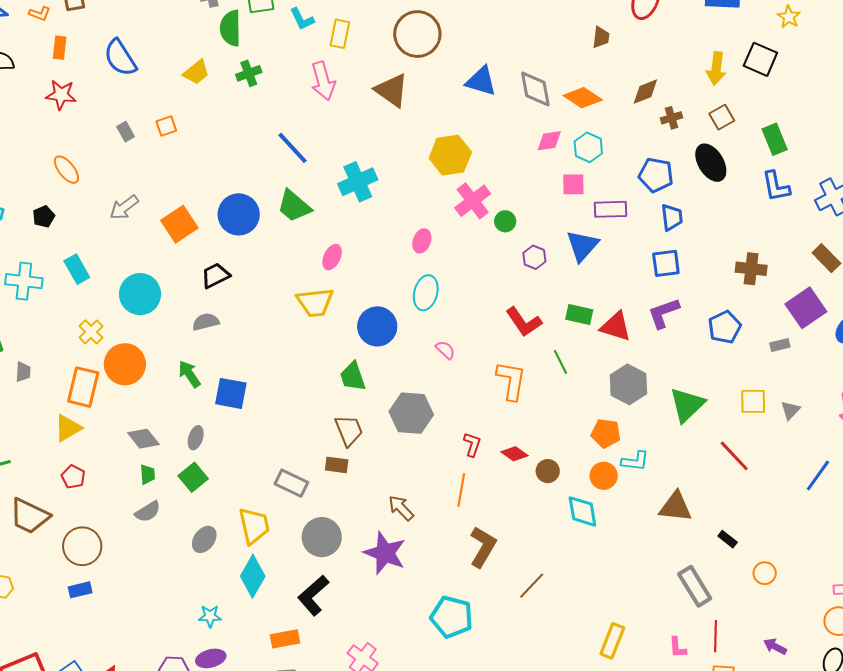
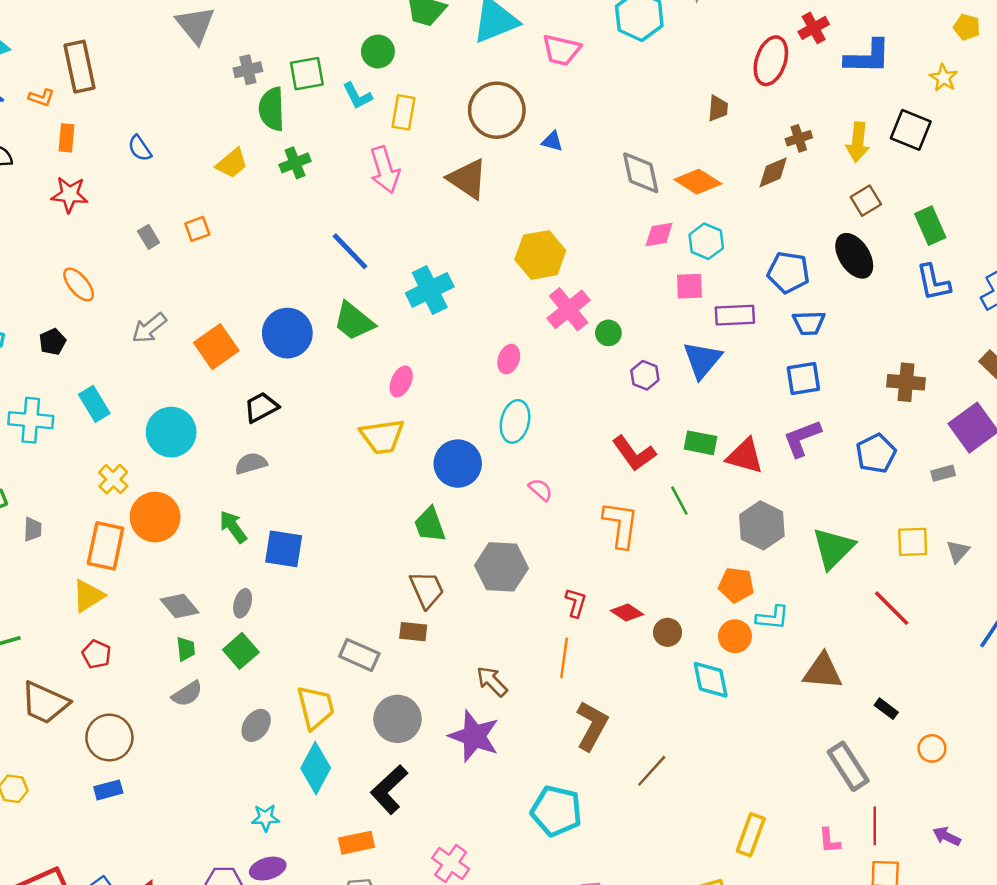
blue semicircle: (120, 58) -> (140, 148), size x0.6
blue triangle: (481, 81) -> (552, 141), moved, size x0.6
brown cross: (672, 118) -> (799, 138), moved
blue trapezoid: (672, 217) -> (809, 323), turned 96

